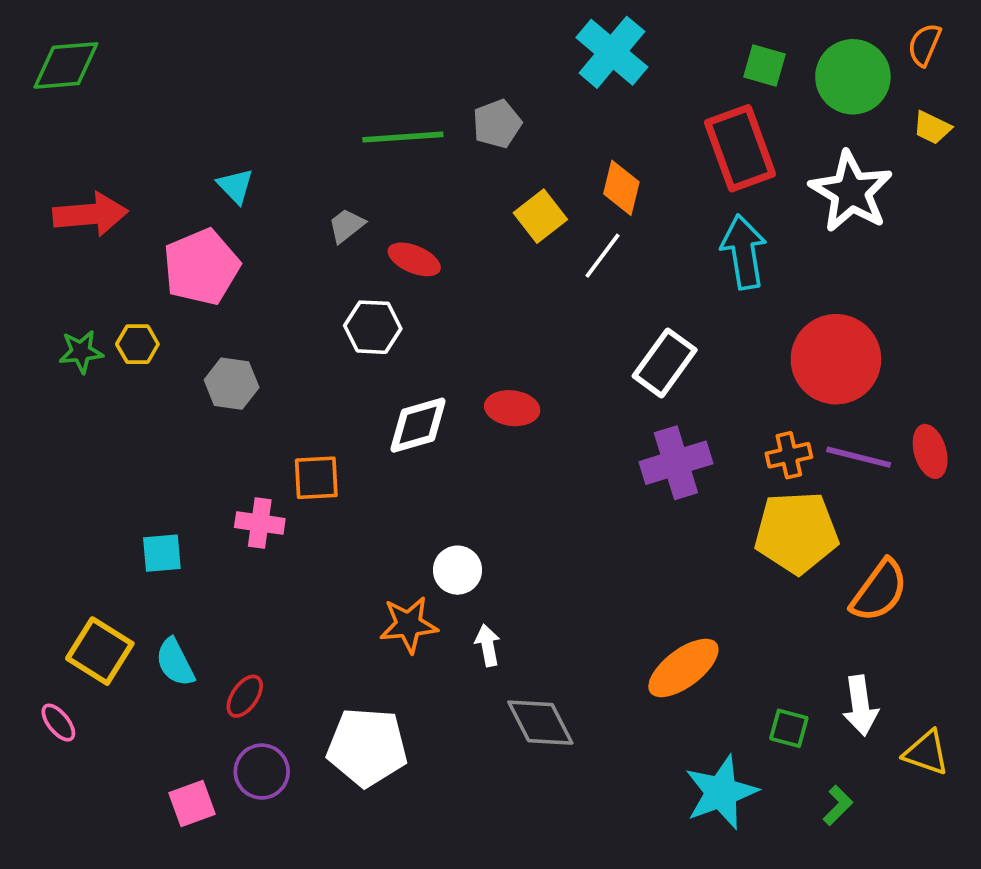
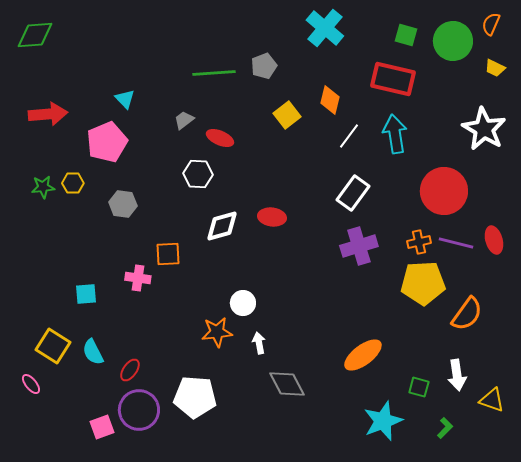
red rectangle: (740, 148) -> (393, 79), turned -57
white star: (851, 192) -> (484, 129), moved
white line: (602, 256) -> (349, 136), moved
purple circle: (262, 772) -> (139, 410), size x1.4

